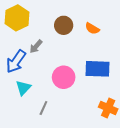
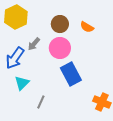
blue rectangle: (98, 69) -> (71, 74), moved, turned 60
pink circle: (64, 77) -> (60, 48), moved

